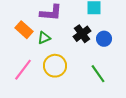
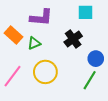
blue circle: (104, 39) -> (96, 59), moved
green line: (98, 74) -> (90, 80), turned 66

